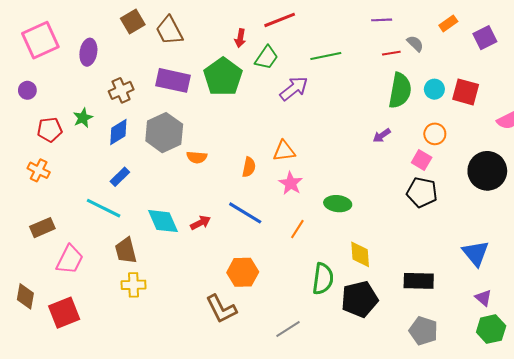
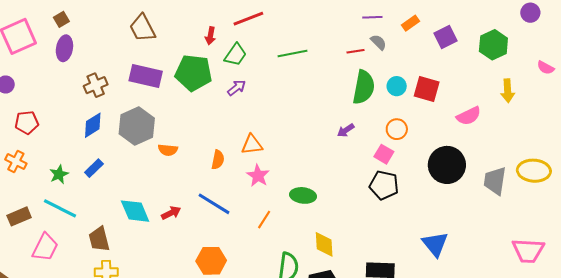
purple line: (382, 20) -> (372, 17), moved
brown square: (133, 22) -> (61, 19), moved, size x0.7
green pentagon: (223, 77) -> (194, 73), turned -30
purple arrow: (294, 89) -> (237, 88), moved, size x0.7
green star: (83, 118) -> (59, 174), moved
cyan line: (104, 208) -> (60, 208), moved

